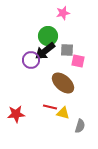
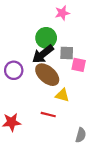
purple circle: (31, 60) -> (14, 70), moved
brown ellipse: (63, 83) -> (47, 75), moved
yellow triangle: (63, 113) -> (62, 95), moved

